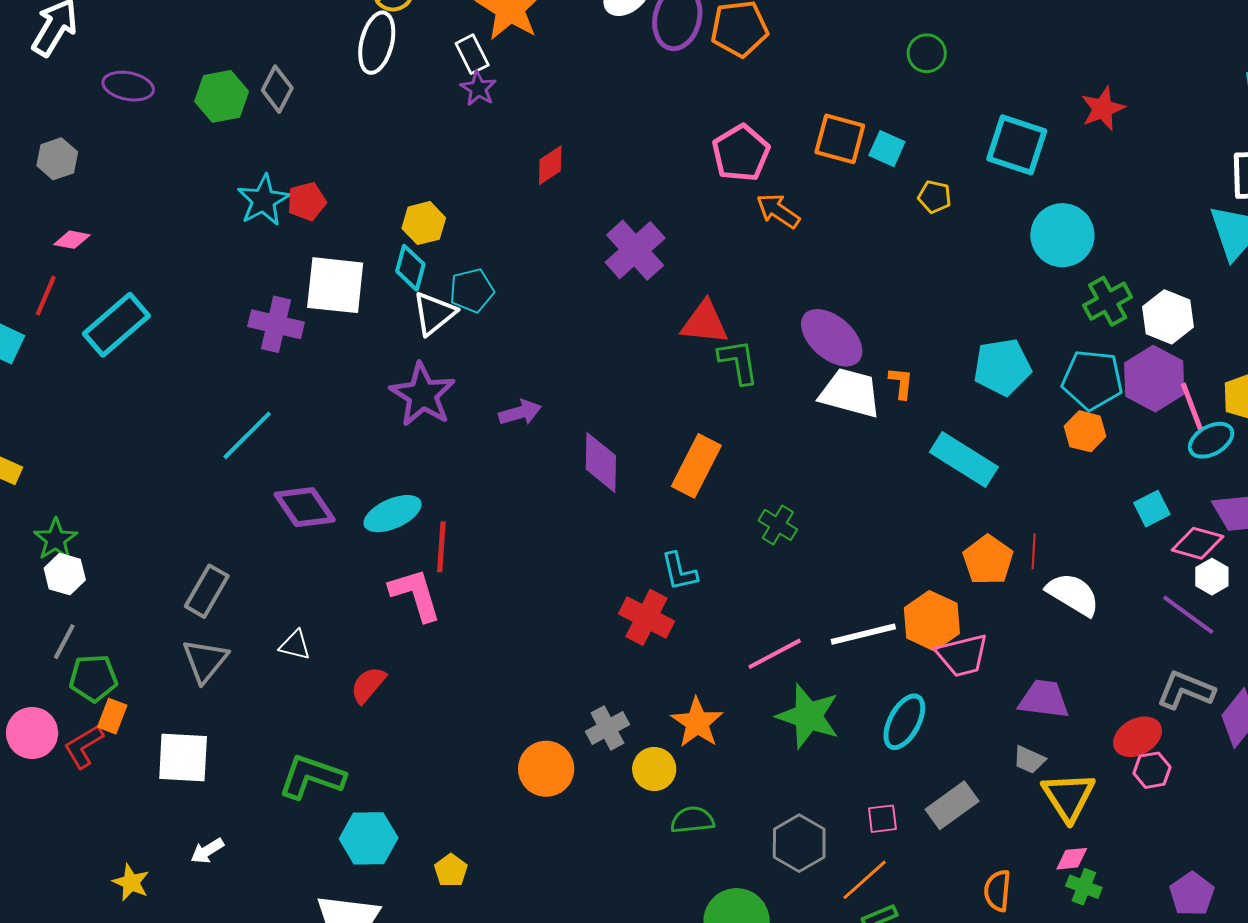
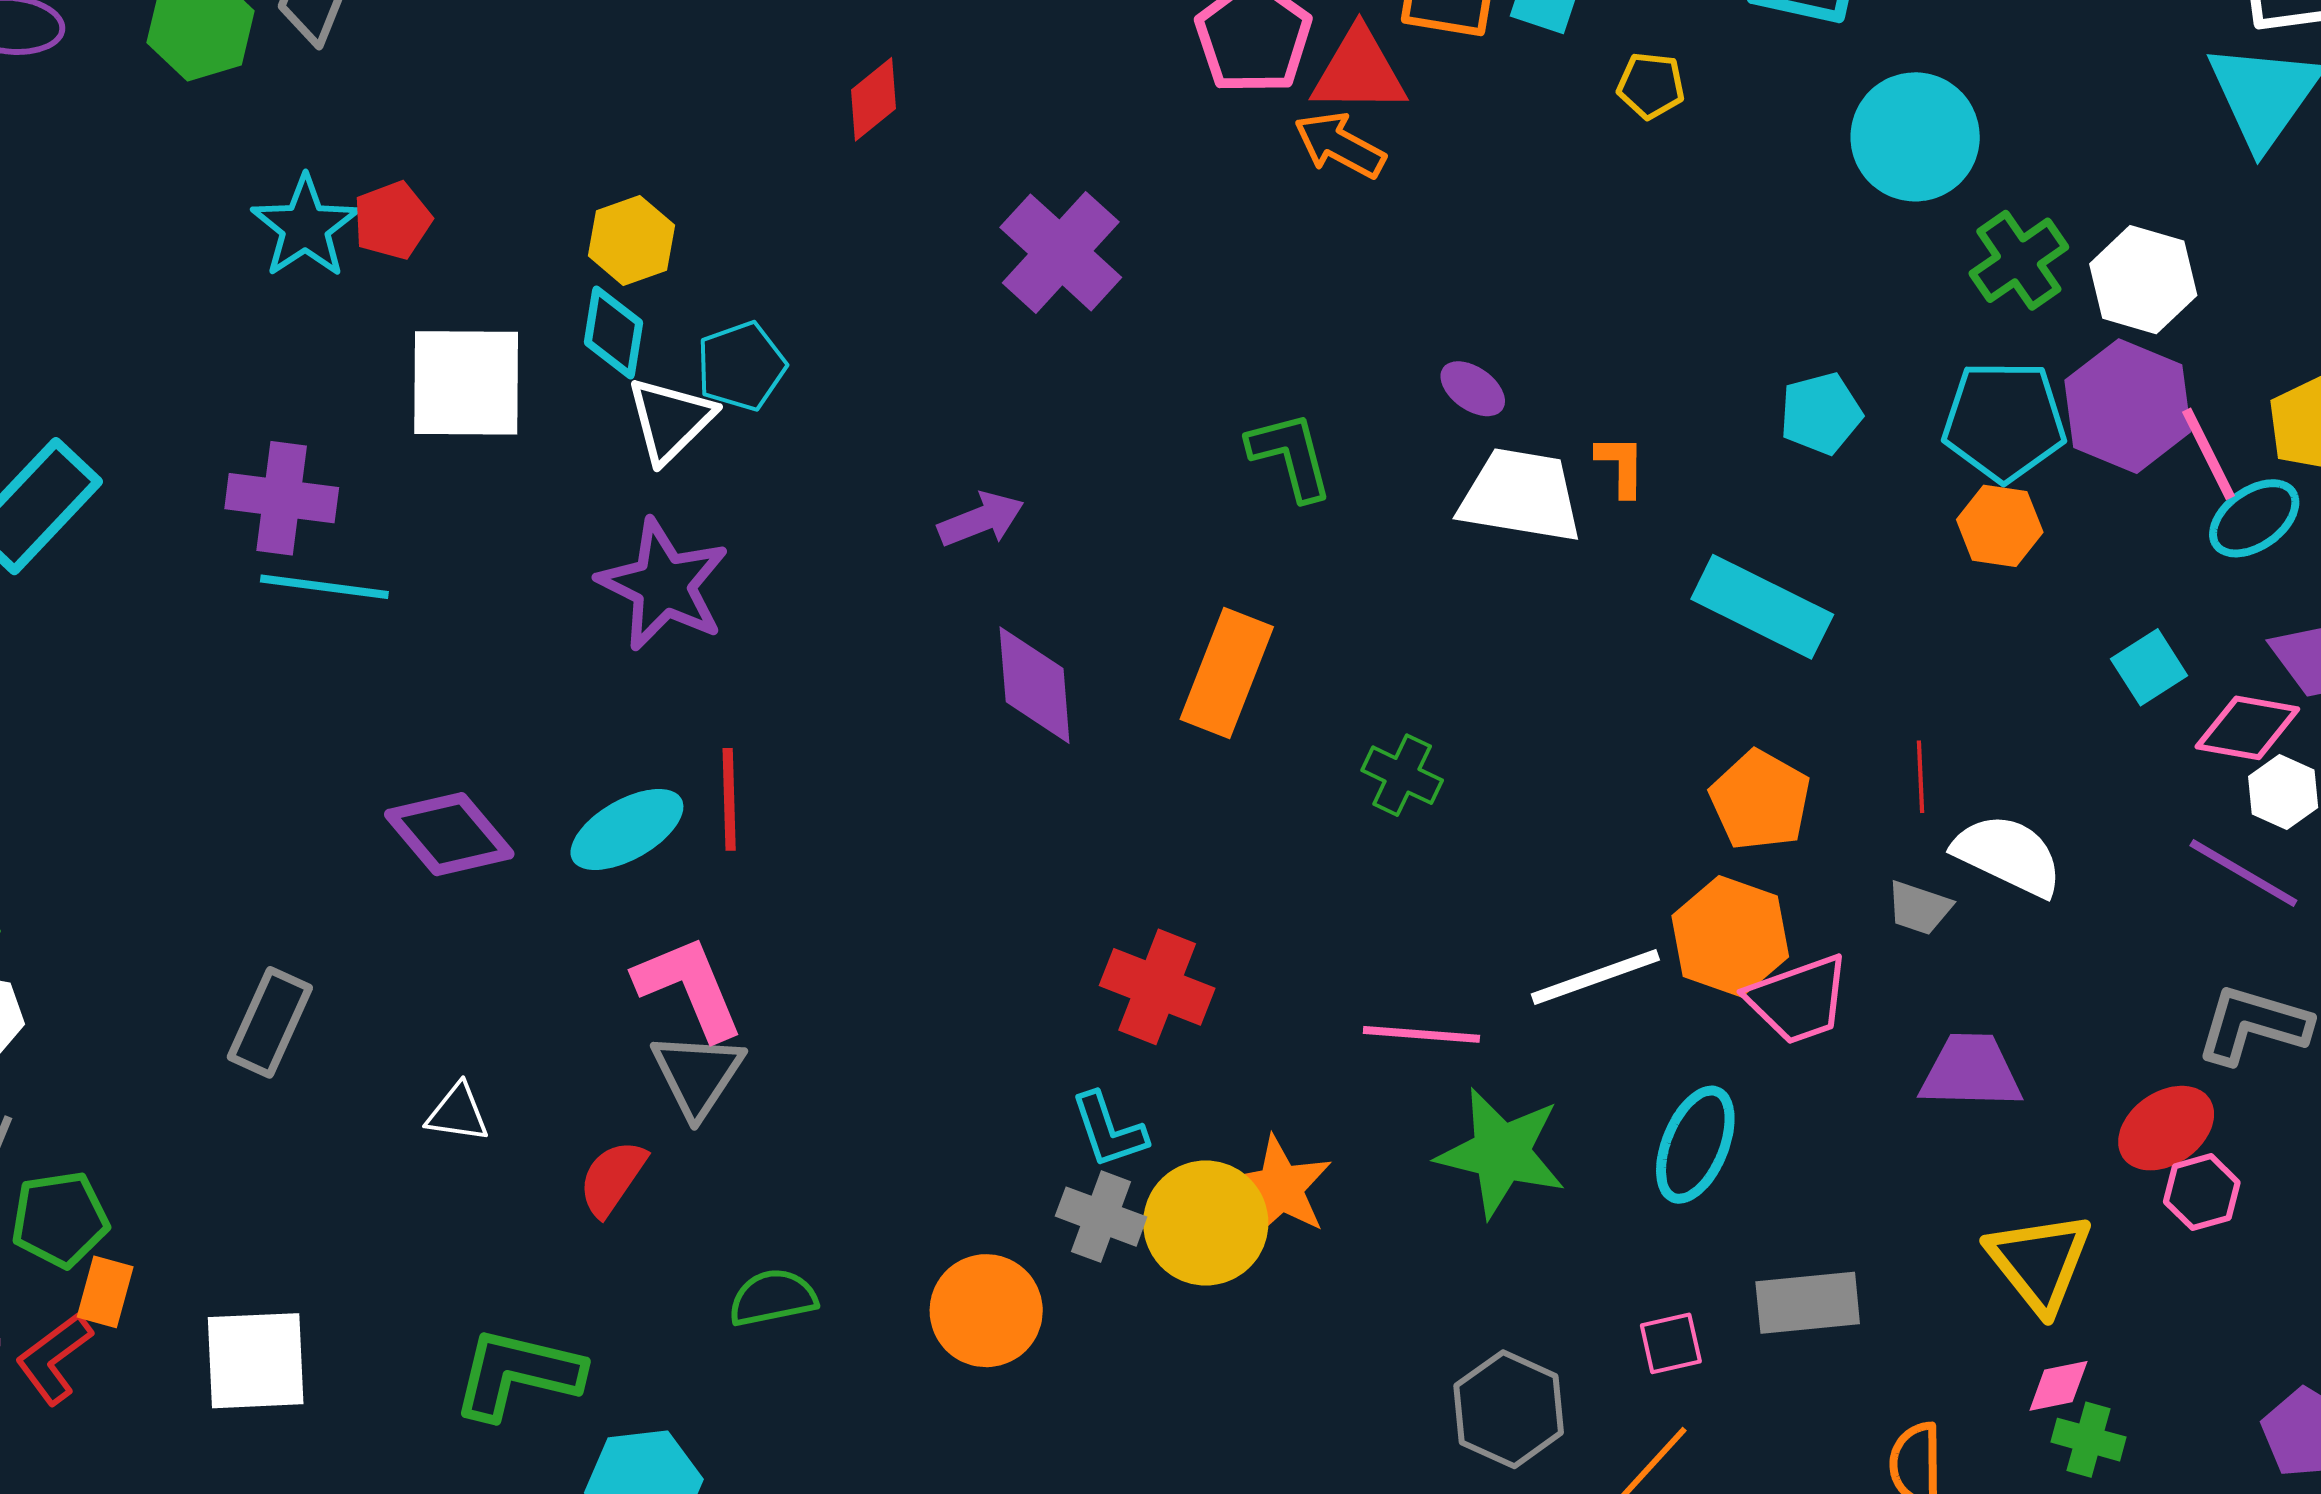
red triangle: (705, 323) -> (1359, 71), moved
purple cross: (276, 324) -> (282, 498), moved
purple ellipse: (832, 338) -> (1473, 389), size x0.5
cyan pentagon: (1002, 367) -> (1821, 413), size x0.7
purple arrow: (520, 413) -> (981, 519), moved
cyan line: (247, 435) -> (324, 587), moved, turned 58
red line: (441, 547) -> (729, 799), moved
orange pentagon: (988, 560) -> (1760, 800), moved
cyan L-shape: (679, 572) -> (1109, 1130), moved
pink line: (775, 654) -> (1421, 1034), turned 38
gray triangle: (205, 661) -> (697, 1075), moved
gray cross: (607, 728) -> (1101, 1217), turned -36
gray trapezoid: (1029, 760) -> (1919, 908), moved
yellow circle: (654, 769) -> (1206, 1223), moved, size x1.4
gray rectangle: (952, 805) -> (1808, 1303), turned 36
green semicircle: (692, 820) -> (773, 1298), moved

